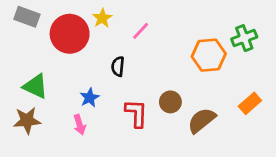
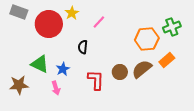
green triangle: (36, 86) -> (40, 64), moved
orange rectangle: (250, 103) -> (167, 60), moved
brown semicircle: (202, 120) -> (142, 69), moved

